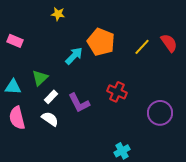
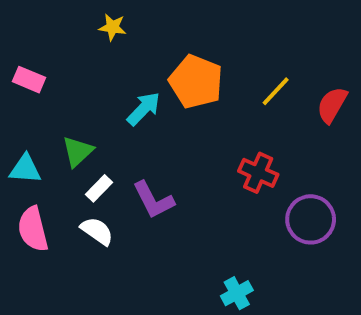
red semicircle: (169, 43) -> (332, 105), moved, turned -114
red cross: (117, 92) -> (258, 173), moved

